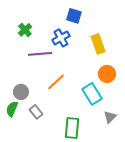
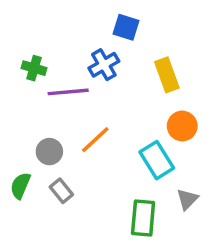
green cross: (25, 30) -> (34, 68), moved, turned -32
gray circle: (21, 92) -> (49, 152), moved
green rectangle: (72, 128) -> (143, 218), moved

